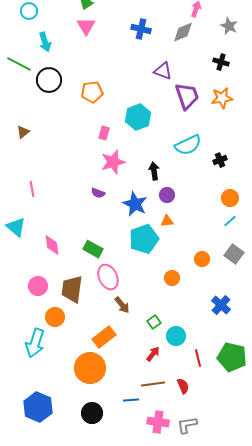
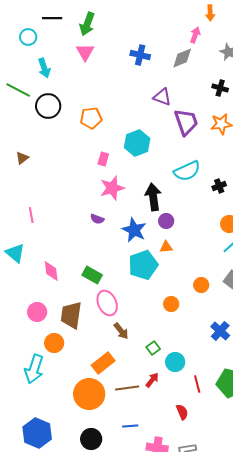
black arrow: (154, 171) -> (153, 197), size x1.5
brown line: (153, 384) -> (127, 388), moved

